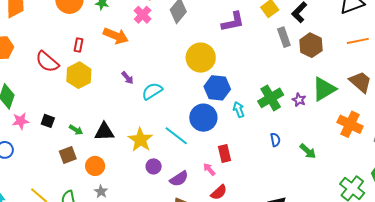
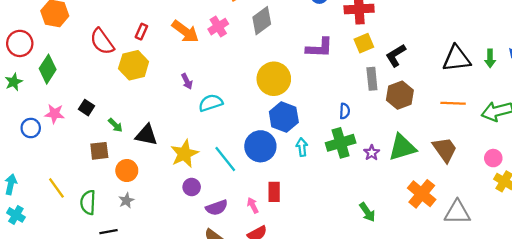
pink cross: (143, 15) -> (218, 27), moved
pink star: (21, 121) -> (55, 114), moved
blue semicircle: (275, 140) -> (345, 111), moved

